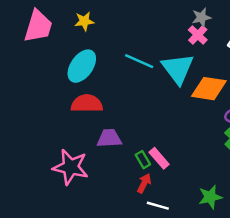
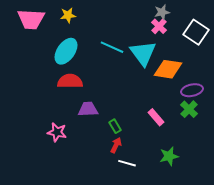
pink trapezoid: (38, 26) -> (31, 19), turned 76
pink rectangle: (159, 158) -> (156, 117), moved
pink star: (71, 167) -> (57, 132), size x0.7

